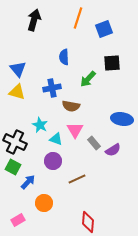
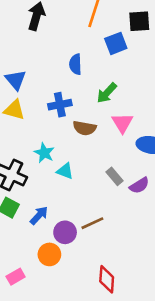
blue square: (104, 29) -> (116, 43), moved
black square: (112, 63) -> (139, 21), moved
pink triangle: (75, 130) -> (122, 123), moved
purple circle: (53, 161) -> (65, 232), moved
blue arrow: (28, 182) -> (39, 215), moved

